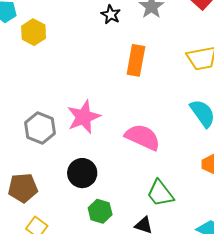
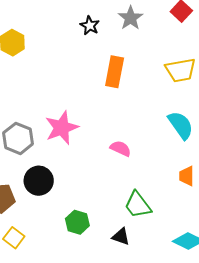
pink semicircle: (143, 137) -> (121, 148), size x0.6
black circle: (82, 173) -> (39, 181), moved

